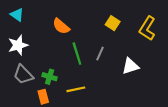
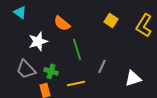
white star: (18, 45) -> (38, 41), moved
gray line: (100, 54) -> (102, 66), moved
white triangle: (130, 66) -> (133, 78), moved

